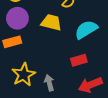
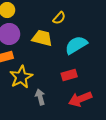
yellow star: (24, 75) -> (21, 77), moved

